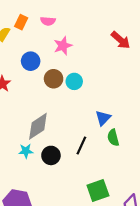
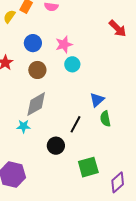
pink star: (63, 46) -> (64, 44), moved
brown circle: (54, 79) -> (37, 70), moved
black circle: (51, 155) -> (56, 146), moved

